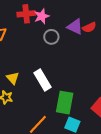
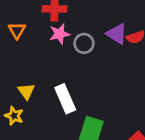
pink star: (42, 16) -> (60, 34), moved

